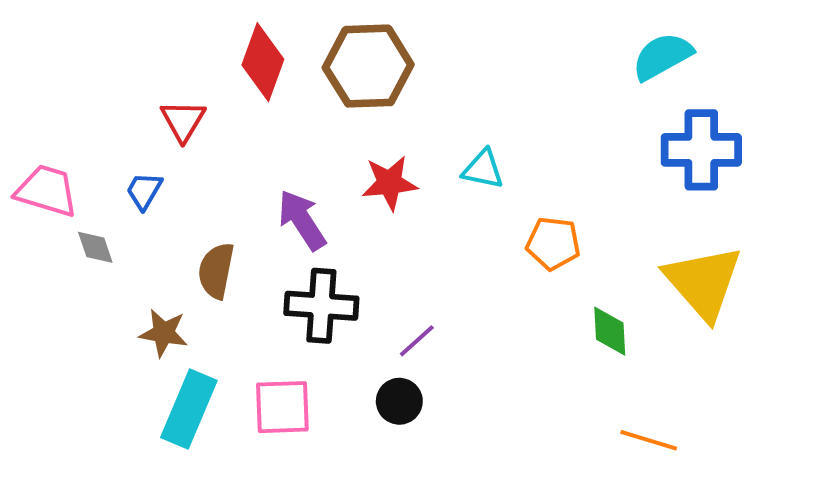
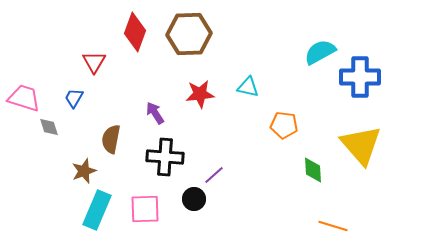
cyan semicircle: (662, 56) -> (320, 52), moved
purple arrow: (302, 220) -> (155, 113), size x0.7
brown star: (164, 333) -> (84, 171), turned -30
black circle: (399, 401) -> (194, 199), moved

